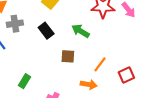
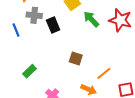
black rectangle: (46, 31) -> (53, 25), moved
green arrow: (81, 31) -> (91, 19), moved

